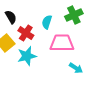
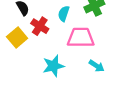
cyan star: (27, 56) -> (53, 66), moved

